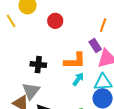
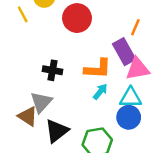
red circle: (55, 21) -> (77, 18), size x1.5
purple rectangle: (95, 46) -> (124, 52), size x1.5

